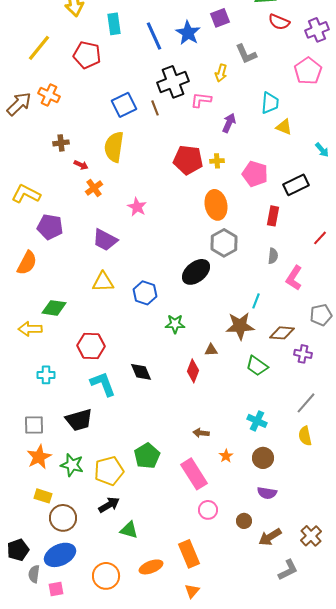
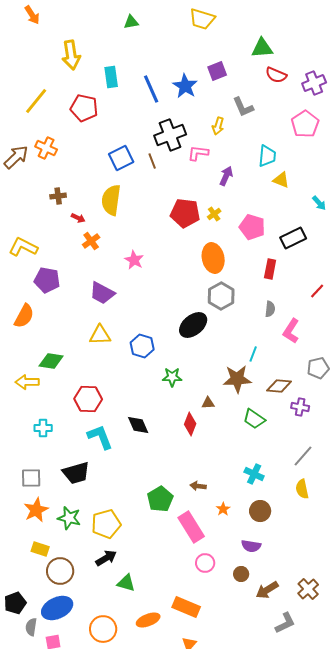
yellow cross: (217, 161) -> (214, 214), turned -32
green pentagon: (147, 456) -> (160, 499), moved
purple semicircle: (267, 493) -> (251, 546), moved
orange rectangle: (189, 554) -> (186, 607), turned -44

